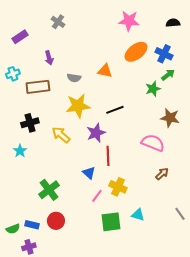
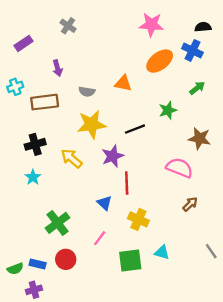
blue cross: (164, 54) -> (192, 50), moved
green star: (153, 89) -> (168, 110), moved
cyan star: (20, 151) -> (33, 177), moved
pink line: (97, 196) -> (100, 238), moved

